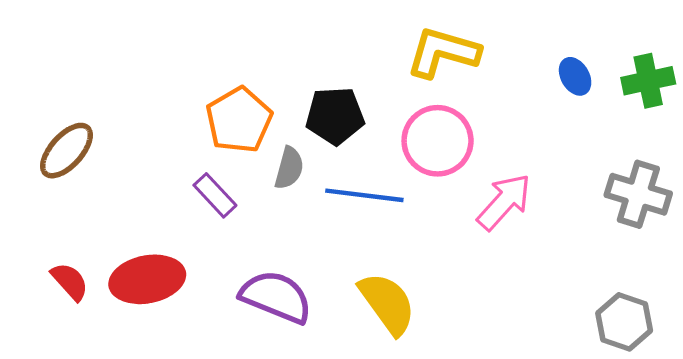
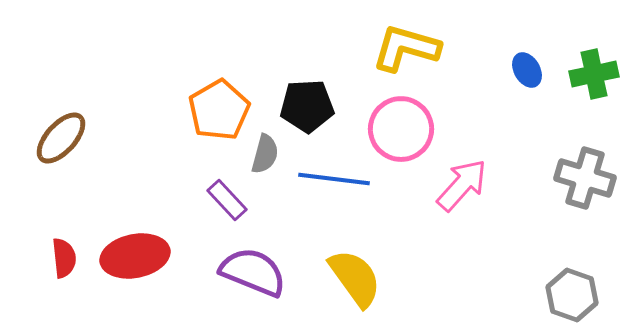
purple rectangle: (215, 195) -> (227, 200), moved
red semicircle: (70, 282) -> (64, 258), turned 36

